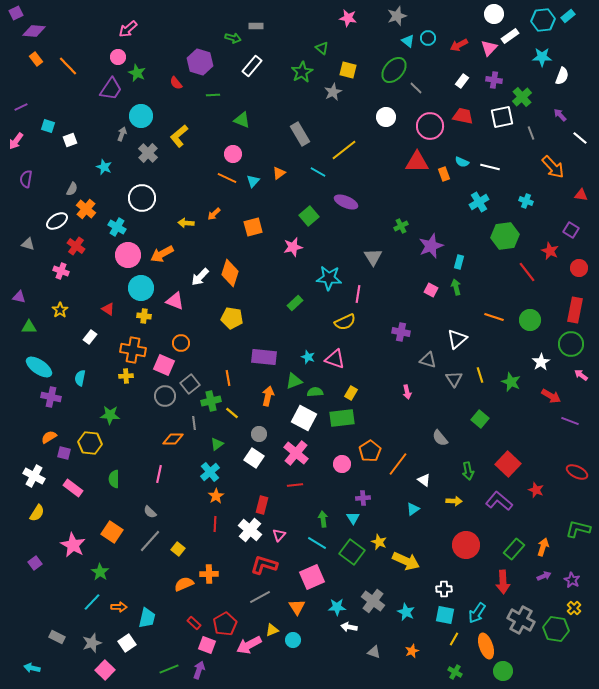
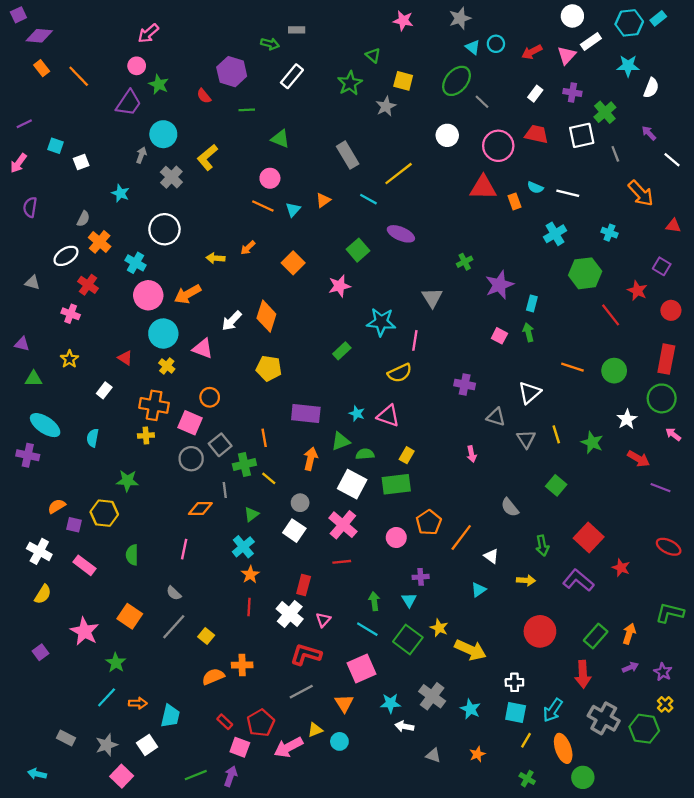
orange square: (253, 227) -> (293, 263), turned -30
yellow cross: (144, 316) -> (167, 366), turned 32
purple cross: (51, 397) -> (28, 455), moved

